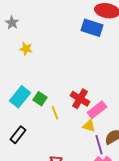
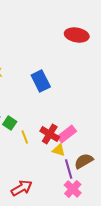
blue rectangle: (92, 28) -> (41, 81), moved, turned 45
red cross: (80, 99) -> (50, 134), moved

